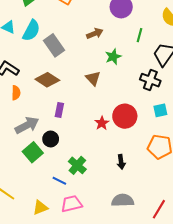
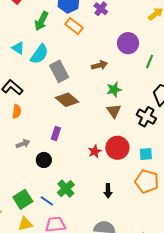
green line: (139, 35) -> (150, 62), moved
brown triangle: (93, 78) -> (114, 111), moved
brown diamond: (47, 80) -> (67, 100), moved
cyan square: (160, 110) -> (146, 154), moved
gray arrow: (27, 125) -> (23, 144), size x0.6
green square: (33, 152) -> (23, 199), moved

